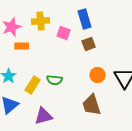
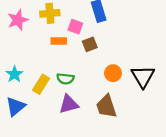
brown square: (89, 44) -> (90, 44), moved
orange rectangle: (22, 46) -> (59, 41), moved
purple triangle: (44, 116) -> (69, 104), moved

